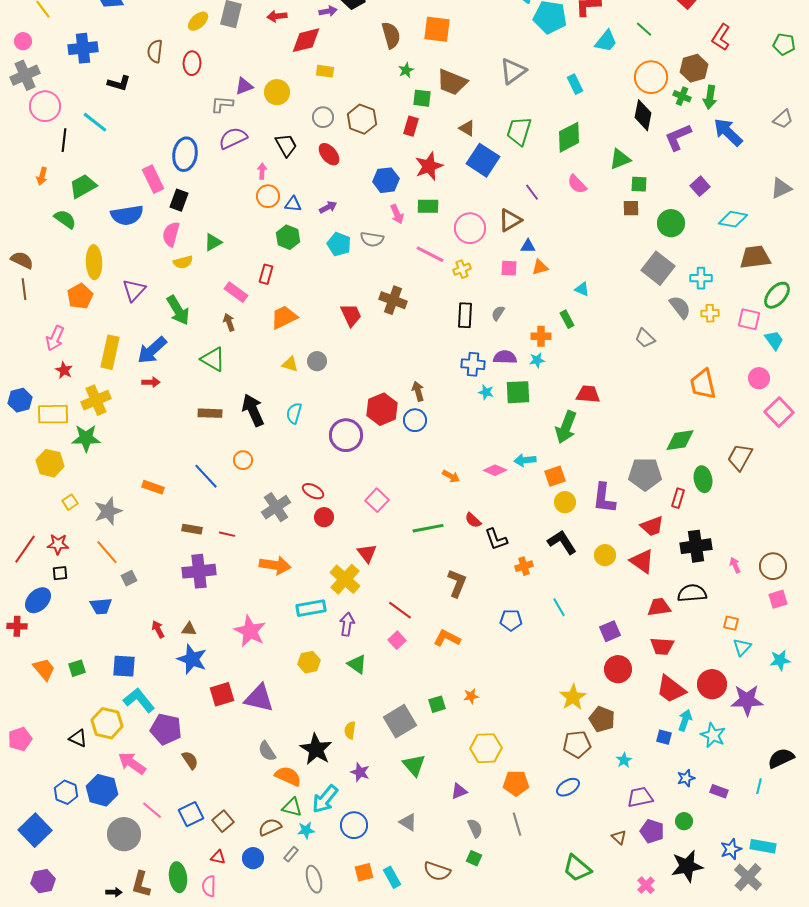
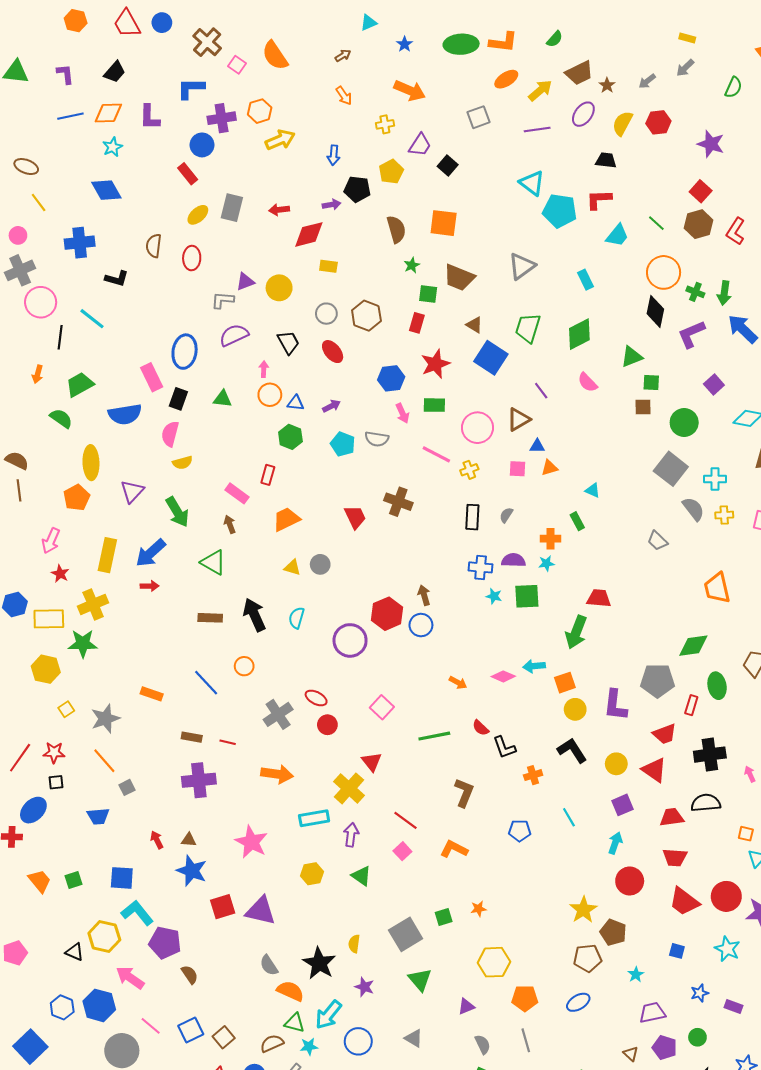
brown hexagon: (694, 68) -> (699, 224), moved
green triangle: (213, 242) -> (223, 399), moved, turned 36
purple square: (610, 631) -> (622, 805), moved
cyan arrow: (685, 720) -> (615, 843), moved

